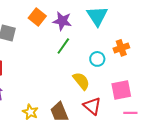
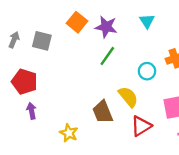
cyan triangle: (97, 16) -> (147, 21), size x0.6
red triangle: (92, 106) -> (141, 126), turned 48
brown trapezoid: (59, 112) -> (103, 112), moved

